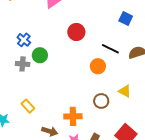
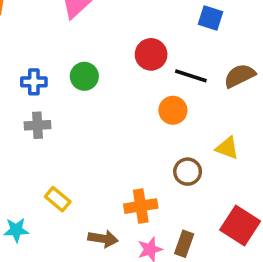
red circle: (76, 32) -> (151, 54), moved
blue cross: (24, 40) -> (34, 82), turned -32
green circle: (40, 55) -> (84, 76), moved

